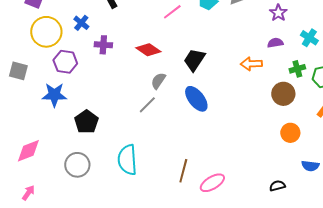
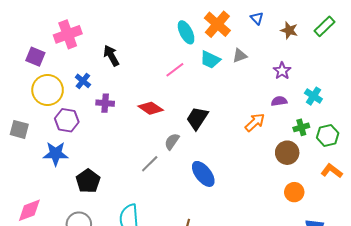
orange arrow: (251, 64) -> (255, 122), turned 140
gray semicircle: (158, 81) -> (172, 142), moved
blue ellipse: (196, 99) -> (203, 174), moved

